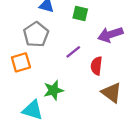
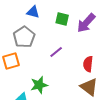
purple arrow: (110, 34) -> (86, 23), moved, turned -30
red semicircle: (96, 66) -> (88, 64), moved

